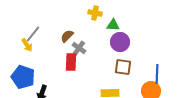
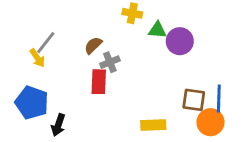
purple circle: (120, 42) -> (180, 41), moved
gray cross: (79, 48) -> (110, 62), turned 32
brown square: (123, 67) -> (194, 100), moved

